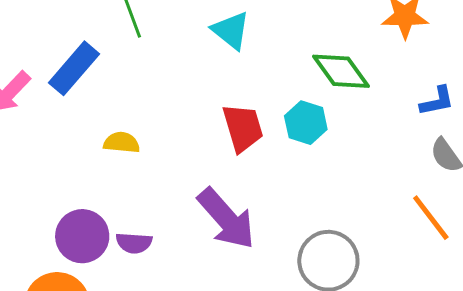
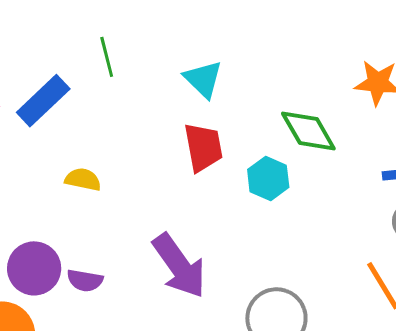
red trapezoid: (243, 128) -> (203, 147), moved

